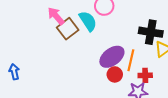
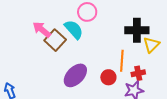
purple ellipse: (112, 57) -> (75, 75), moved

